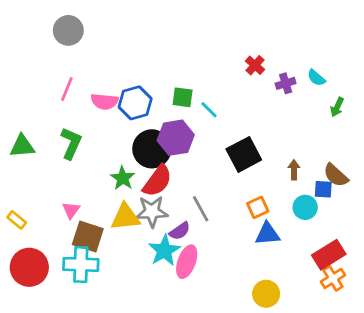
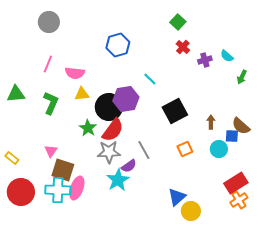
green square: (183, 97) -> (178, 22), moved, turned 35
blue hexagon: (135, 103) -> (118, 45), moved
green triangle: (22, 146) -> (16, 94), moved
yellow triangle: (125, 217) -> (82, 94), moved, size x0.7
blue triangle: (268, 234) -> (177, 197), moved, turned -36
pink ellipse: (187, 262) -> (77, 188), moved

